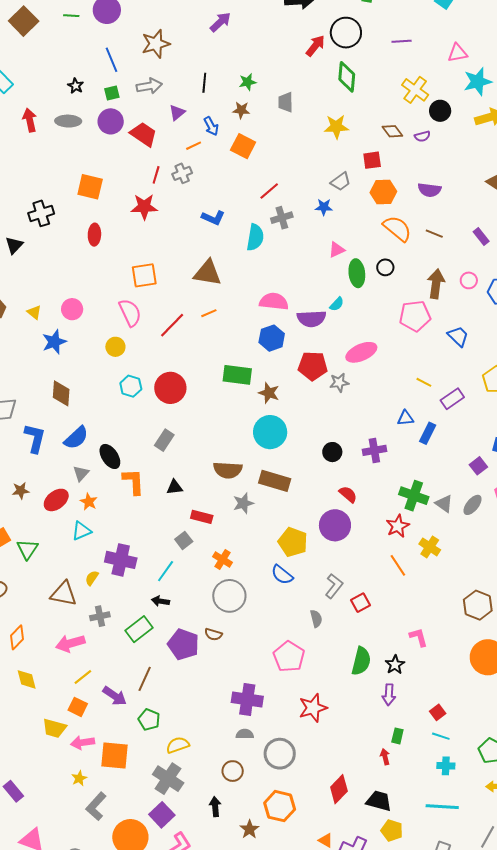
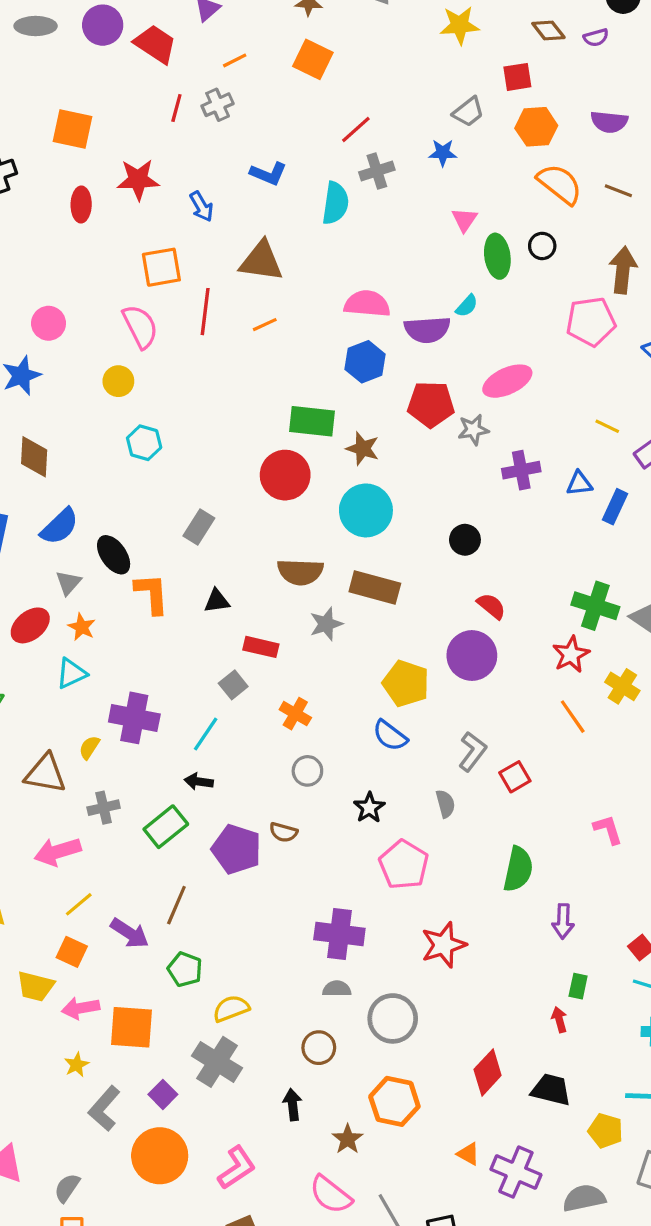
blue arrow: (211, 126) -> (201, 206), moved
red star: (144, 207) -> (138, 180), moved
pink triangle: (337, 250) -> (464, 220), turned -30
red line: (172, 325) -> (205, 312), moved, turned -36
red circle: (170, 388) -> (285, 475), moved
purple cross: (374, 450) -> (521, 470), moved
gray circle: (229, 596) -> (307, 771), size x0.6
black star: (395, 665) -> (369, 808), moved
purple square: (162, 815) -> (163, 1094), moved, size x0.7
yellow pentagon: (392, 830) -> (606, 1131), moved

